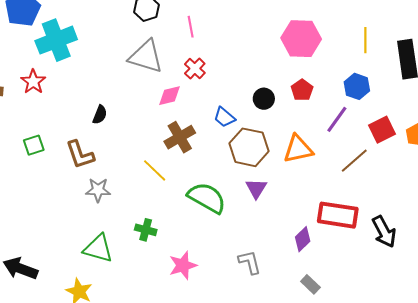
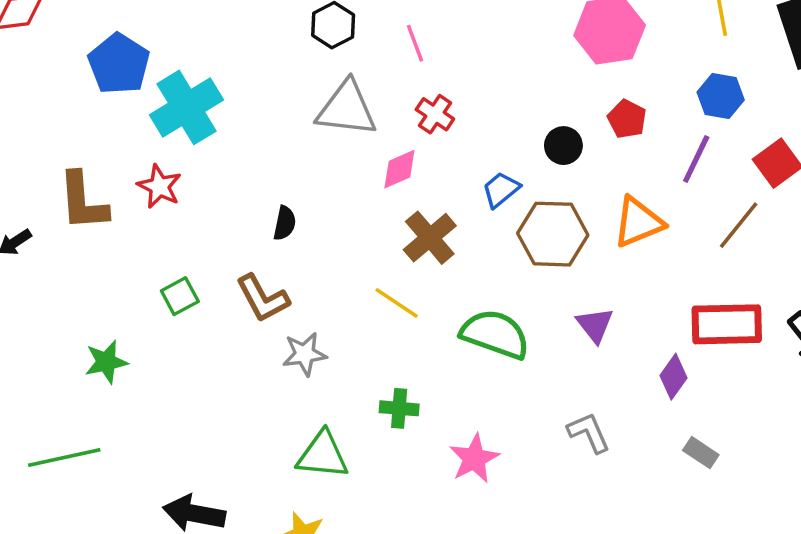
blue trapezoid: (224, 117) -> (501, 190), turned 110
purple triangle: (256, 188) -> (595, 325), moved

